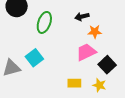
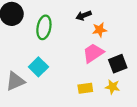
black square: (107, 65) -> (118, 64), turned 30

